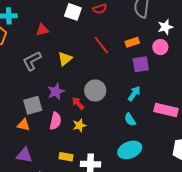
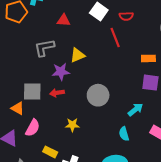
red line: (101, 45) -> (115, 37), moved
purple star: (56, 92) -> (61, 72), moved
red arrow: (78, 103) -> (57, 93), moved, turned -72
pink semicircle: (55, 121) -> (33, 128), moved

